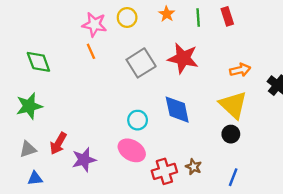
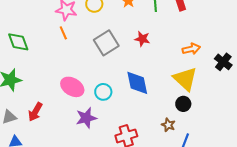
red star: (183, 58) -> (142, 39), size x0.6
pink ellipse: (132, 150) -> (72, 87), moved
purple star: (84, 160) -> (86, 118), moved
brown star: (194, 167) -> (168, 125), moved

